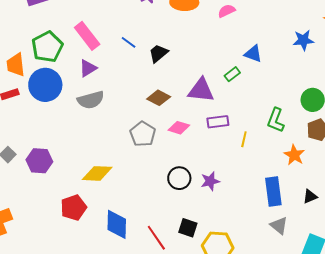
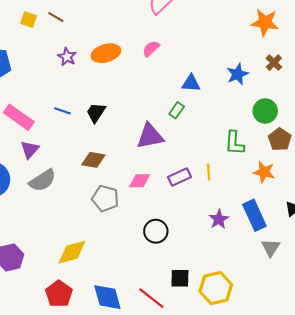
blue star: (303, 40) -> (238, 74), moved
brown diamond: (159, 98) -> (93, 160), moved
purple rectangle: (218, 122) -> (180, 177), moved
purple star: (210, 181) -> (219, 219), moved
gray triangle: (279, 226) -> (271, 248), turned 42

